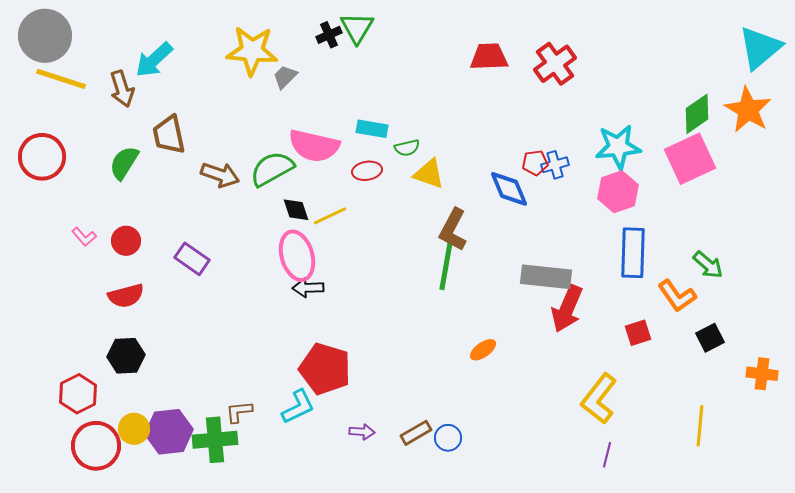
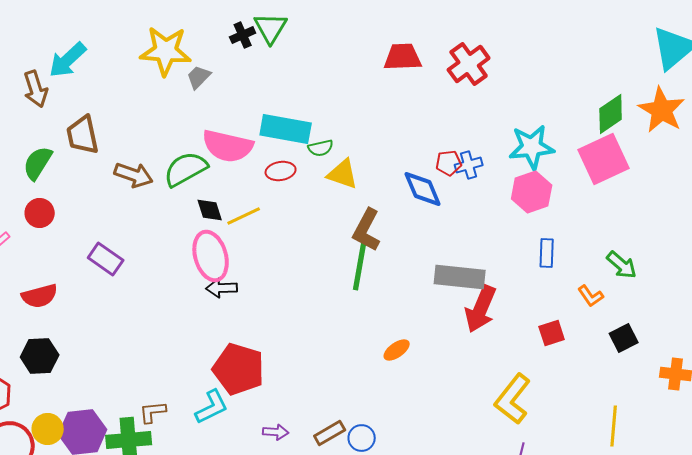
cyan rectangle: (372, 129) -> (286, 129), size x1.6
red circle: (126, 241) -> (40, 213), moved
blue rectangle: (633, 253) -> (547, 253), size x0.6
orange L-shape: (677, 296) -> (591, 296), size x0.7

